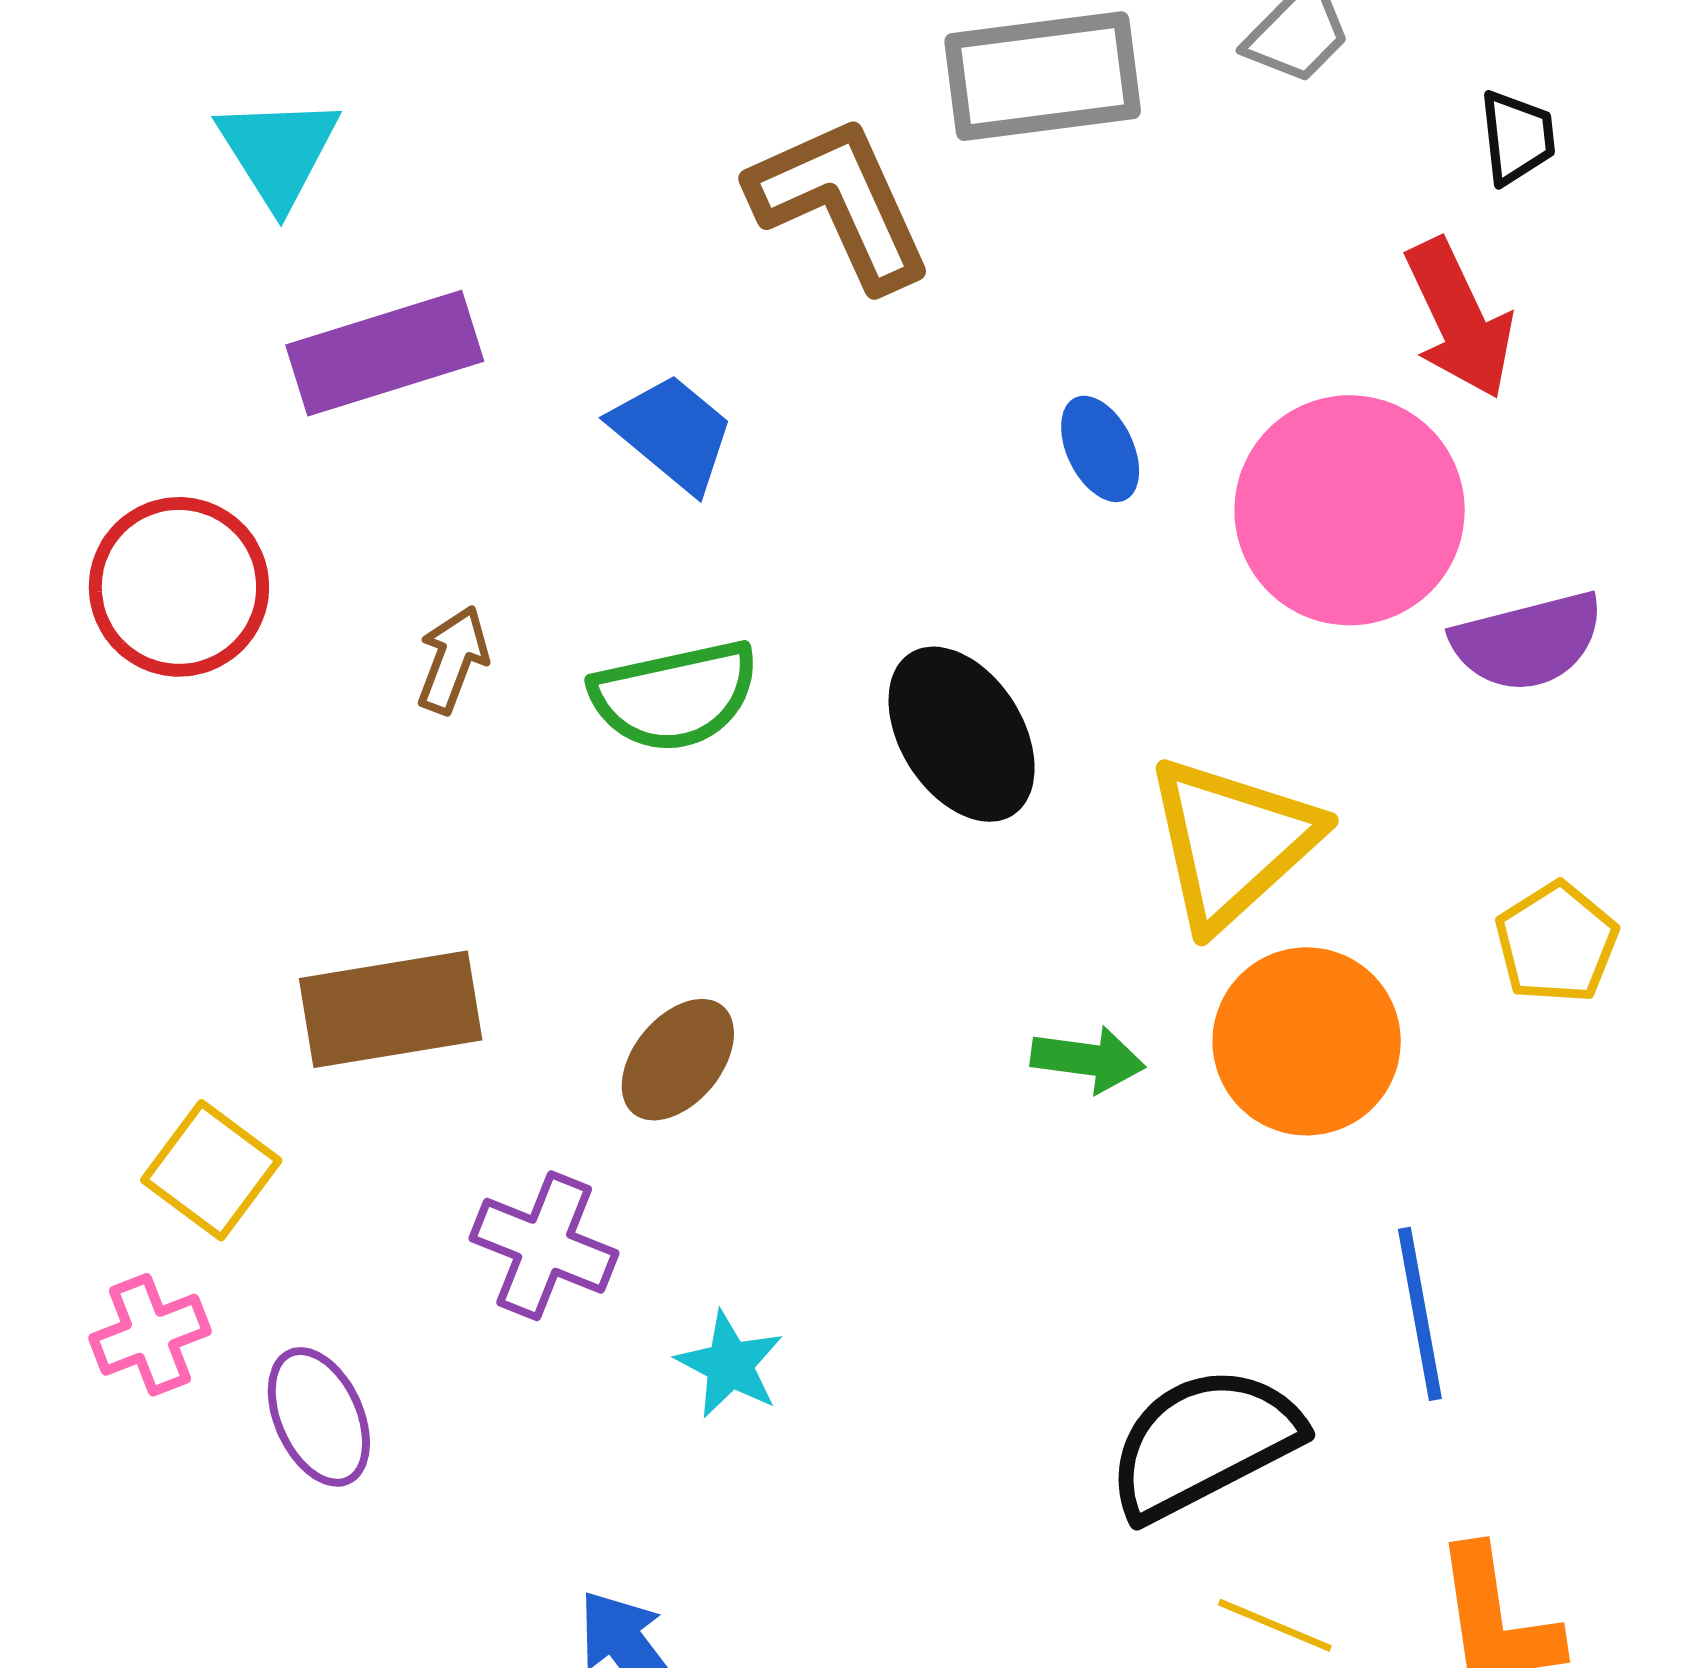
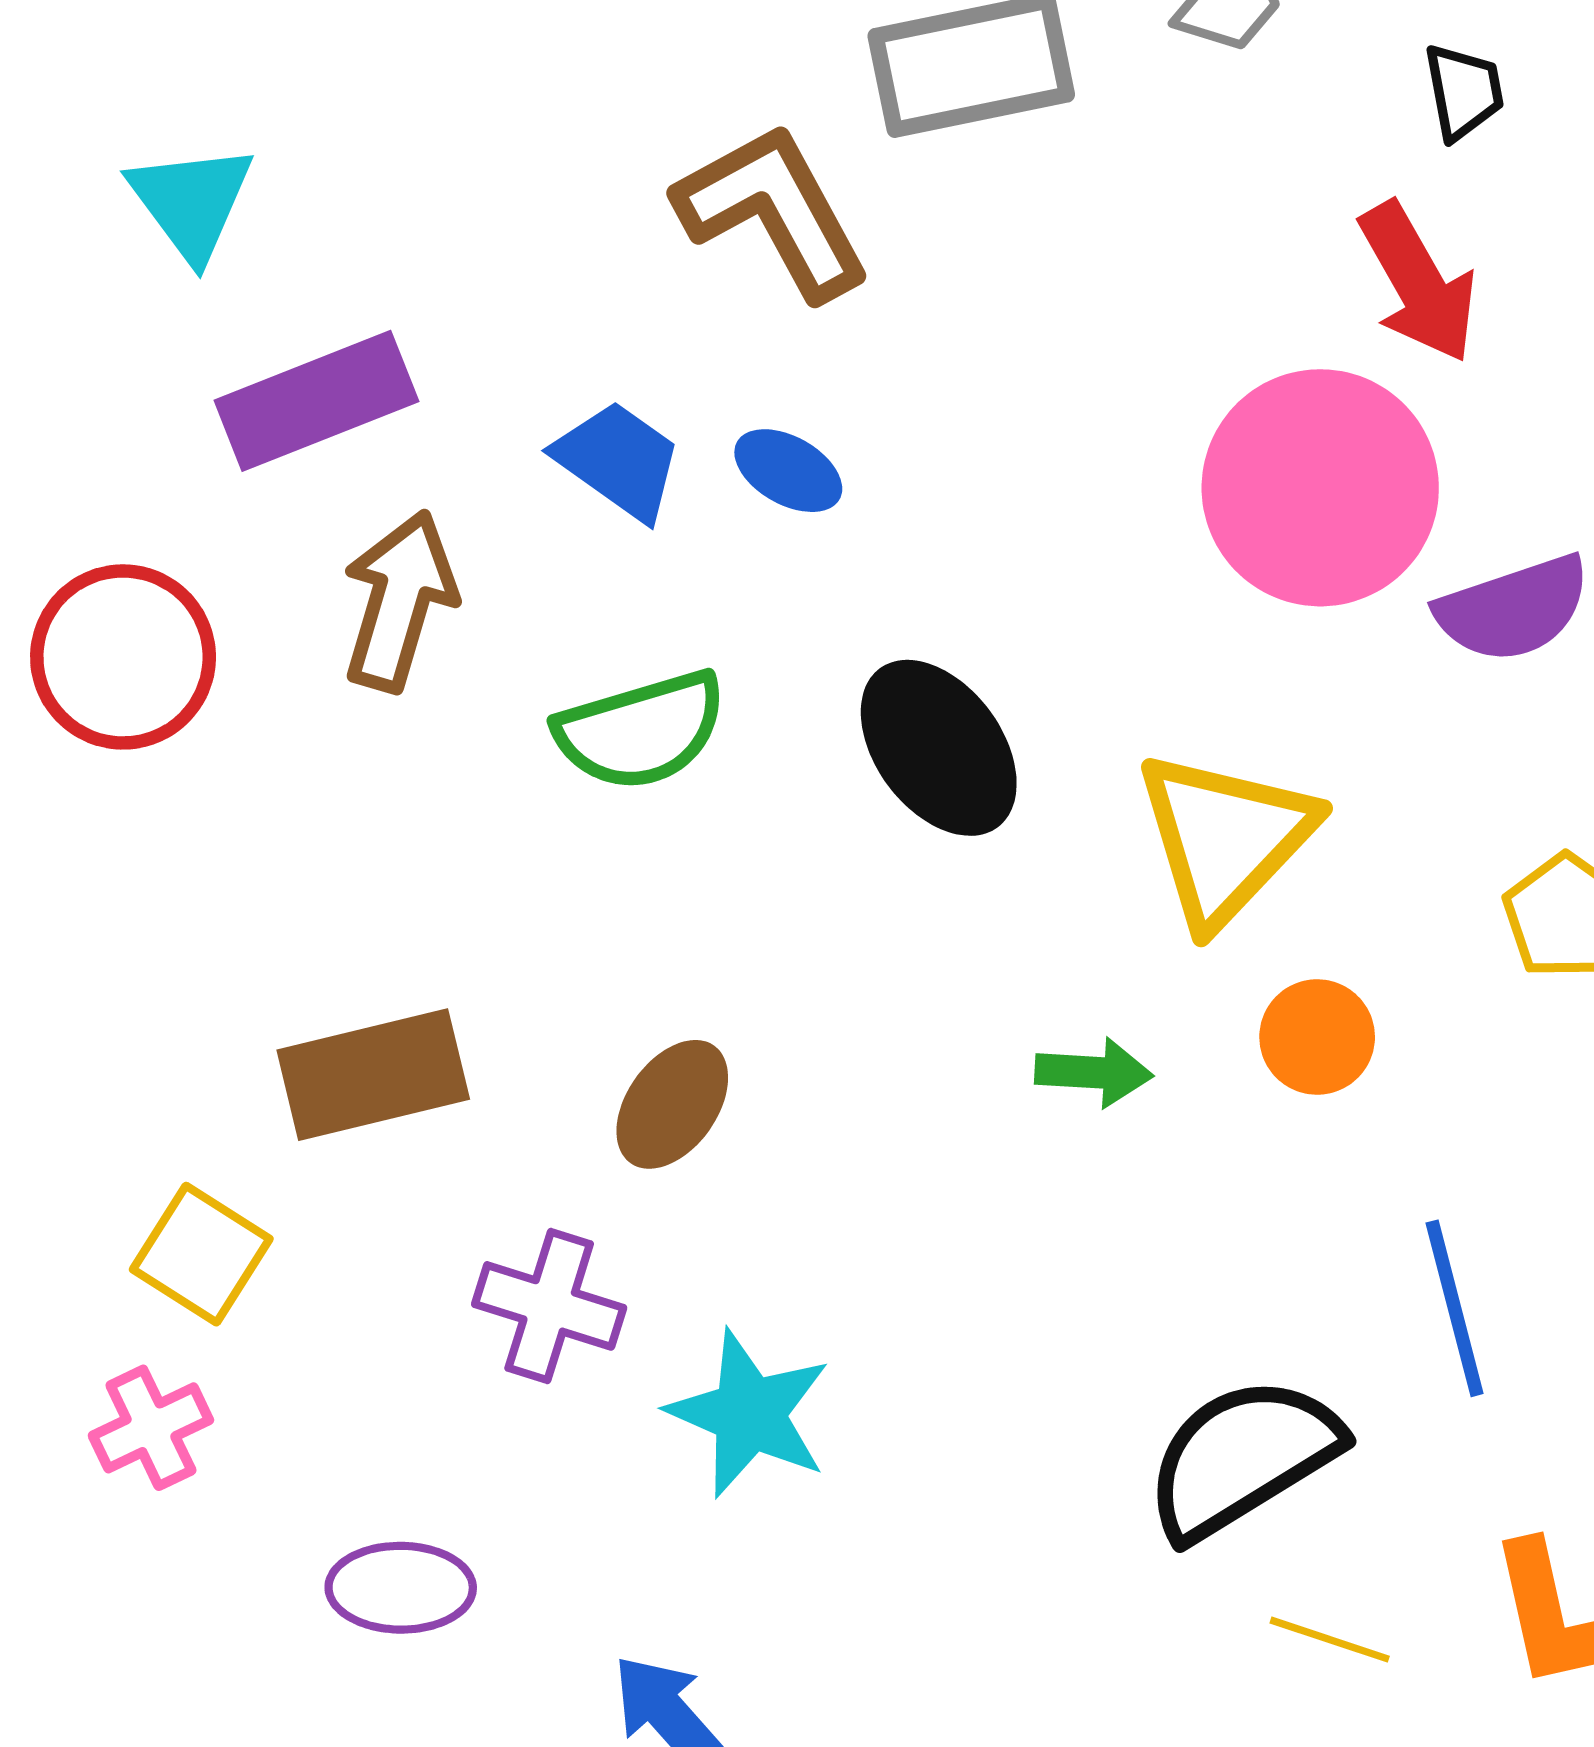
blue ellipse: (1100, 449) -> (788, 471), moved, turned -30
brown arrow: (453, 660) -> (399, 601), moved, size x1.6
orange circle: (1307, 1041) -> (1317, 1037), size x0.6
cyan star: (730, 1365) -> (749, 1414), size x1.5
purple ellipse: (319, 1417) -> (401, 1588), moved, turned -61

